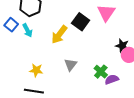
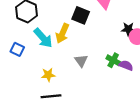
blue square: (11, 25) -> (17, 49), moved
cyan arrow: (27, 30) -> (43, 38), moved, size x1.5
purple semicircle: (112, 79) -> (126, 65), turned 56

